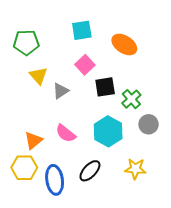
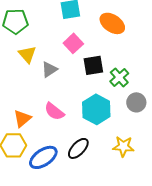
blue ellipse: (55, 180) -> (43, 157), turned 64

